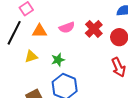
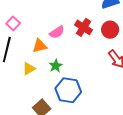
orange triangle: (39, 31) -> (40, 46), moved

